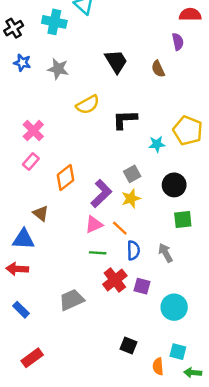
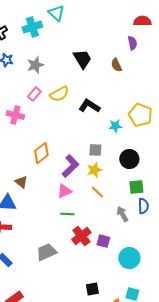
cyan cross: (54, 22) -> (32, 27), turned -30
gray star: (58, 69) -> (35, 65), turned -30
black L-shape: (125, 119) -> (89, 106), turned 35
pink cross: (33, 131) -> (15, 115), turned -30
pink rectangle: (31, 161) -> (34, 94), moved
gray square: (132, 174) -> (95, 150), turned 32
orange line: (120, 228) -> (97, 192), moved
blue semicircle: (133, 250) -> (143, 206), moved
black square: (128, 345) -> (92, 289), turned -32

